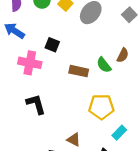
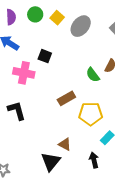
brown rectangle: (79, 71) -> (66, 98), moved, turned -42
black L-shape: (36, 104) -> (17, 111), moved

